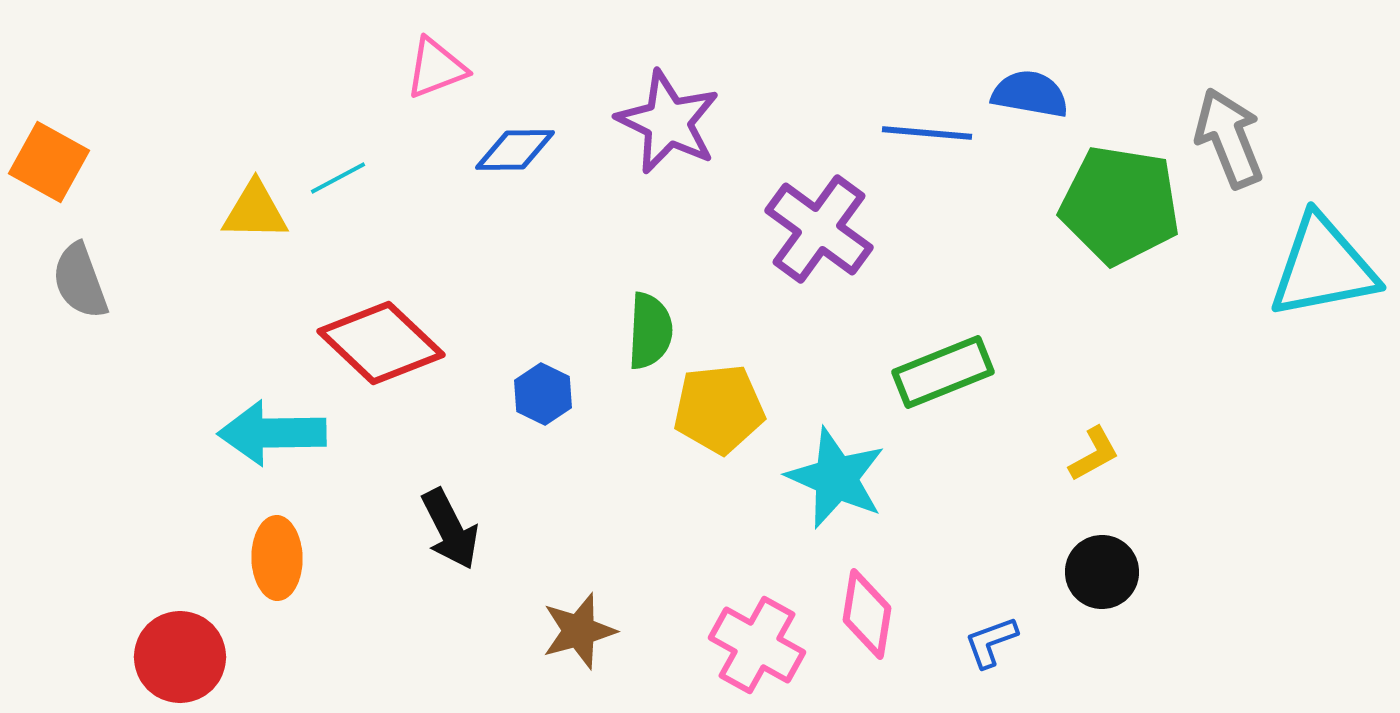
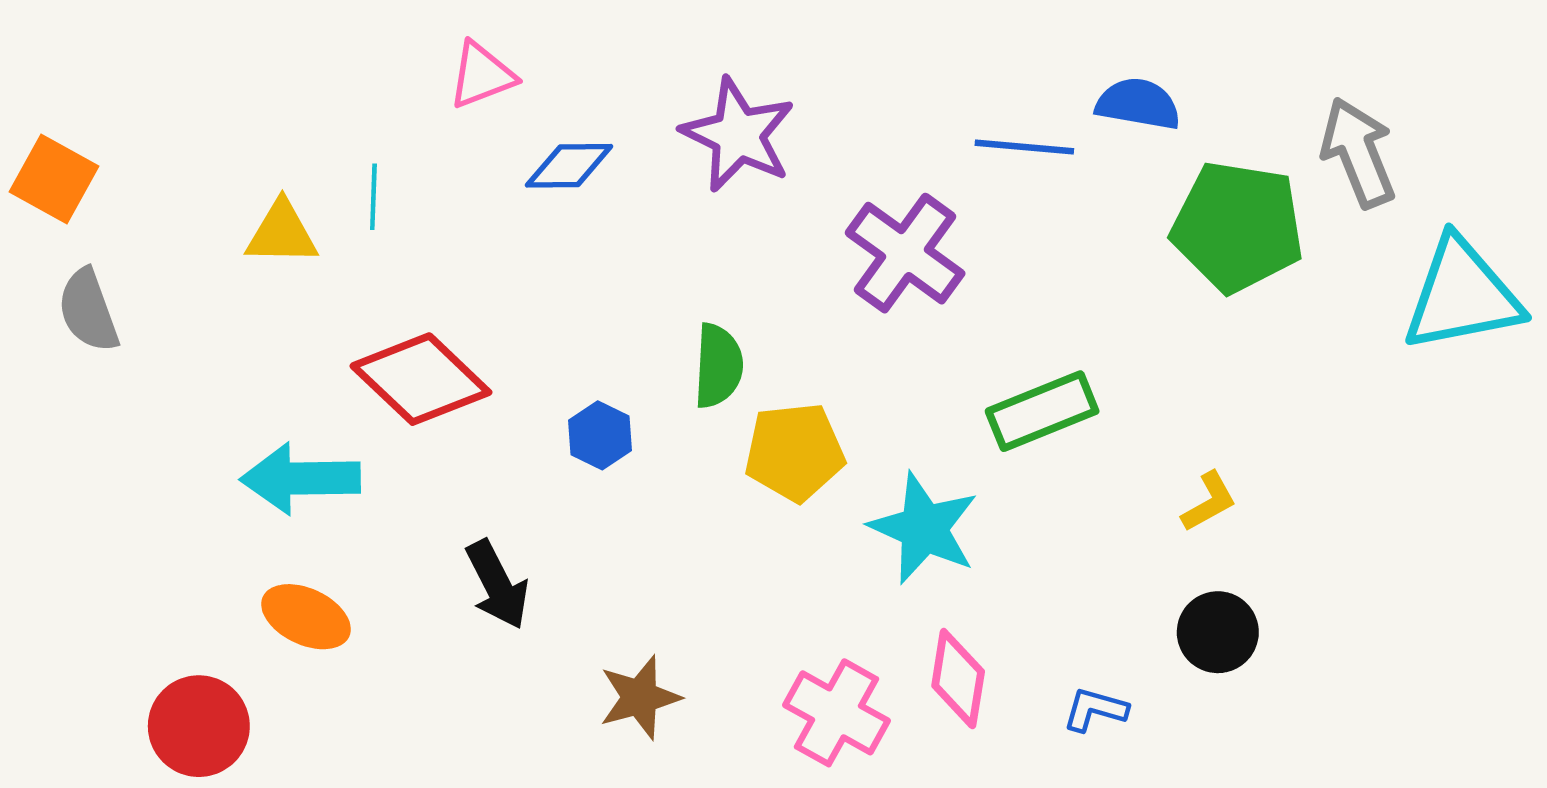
cyan line: (338, 178) -> (373, 197), turned -60
orange ellipse: (277, 558) -> (306, 617), turned -64
blue L-shape: (991, 642) -> (1095, 710), turned 36

